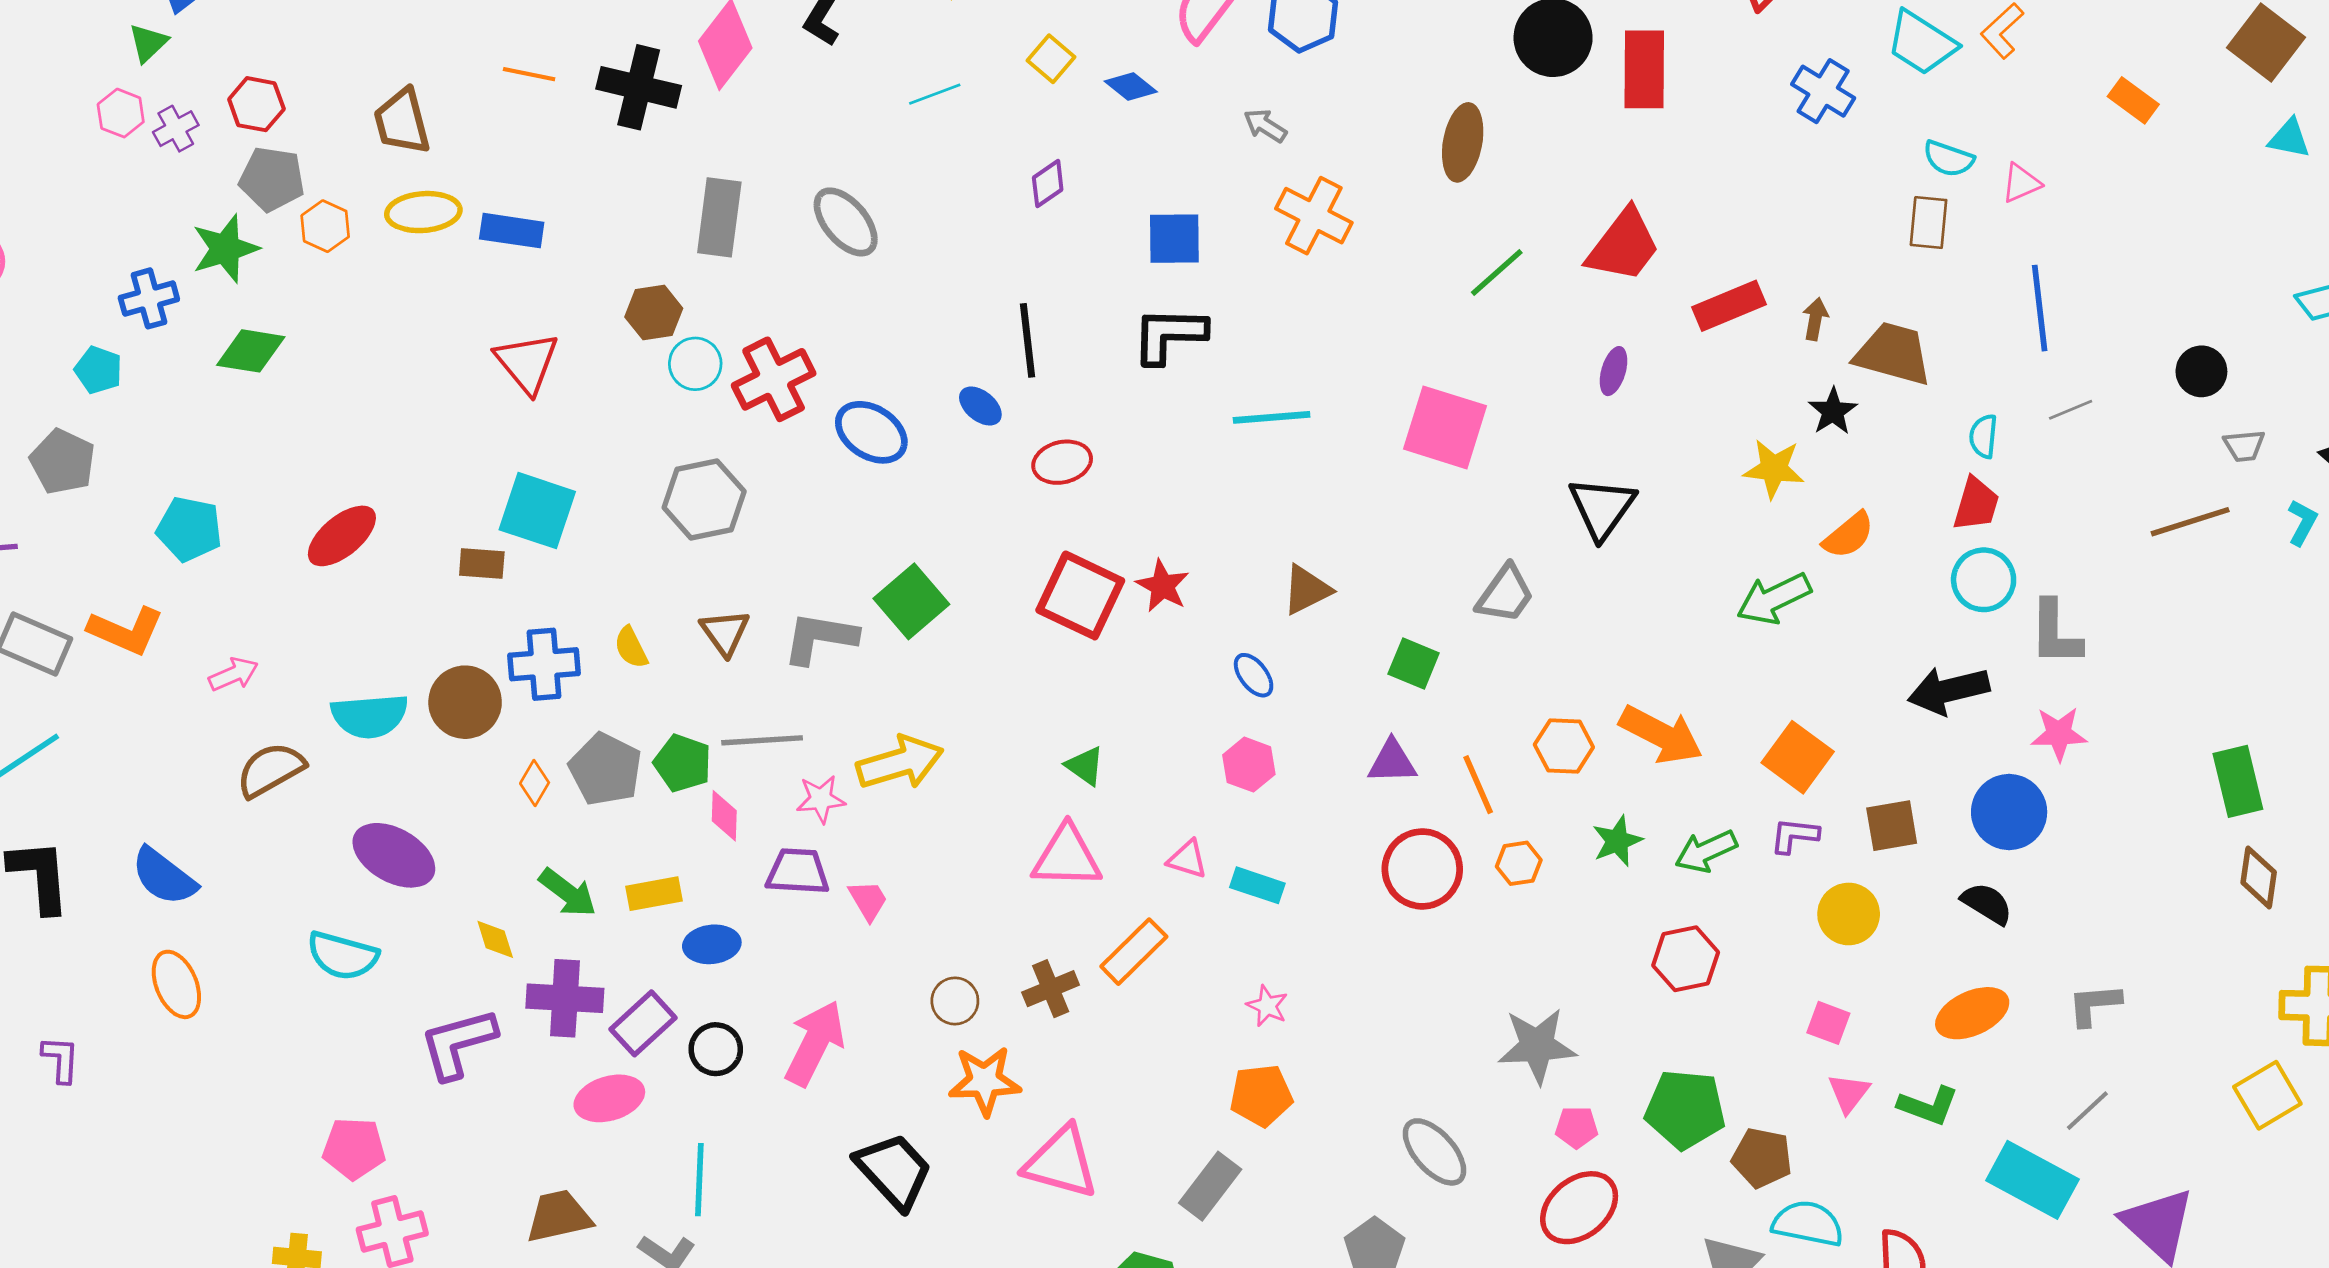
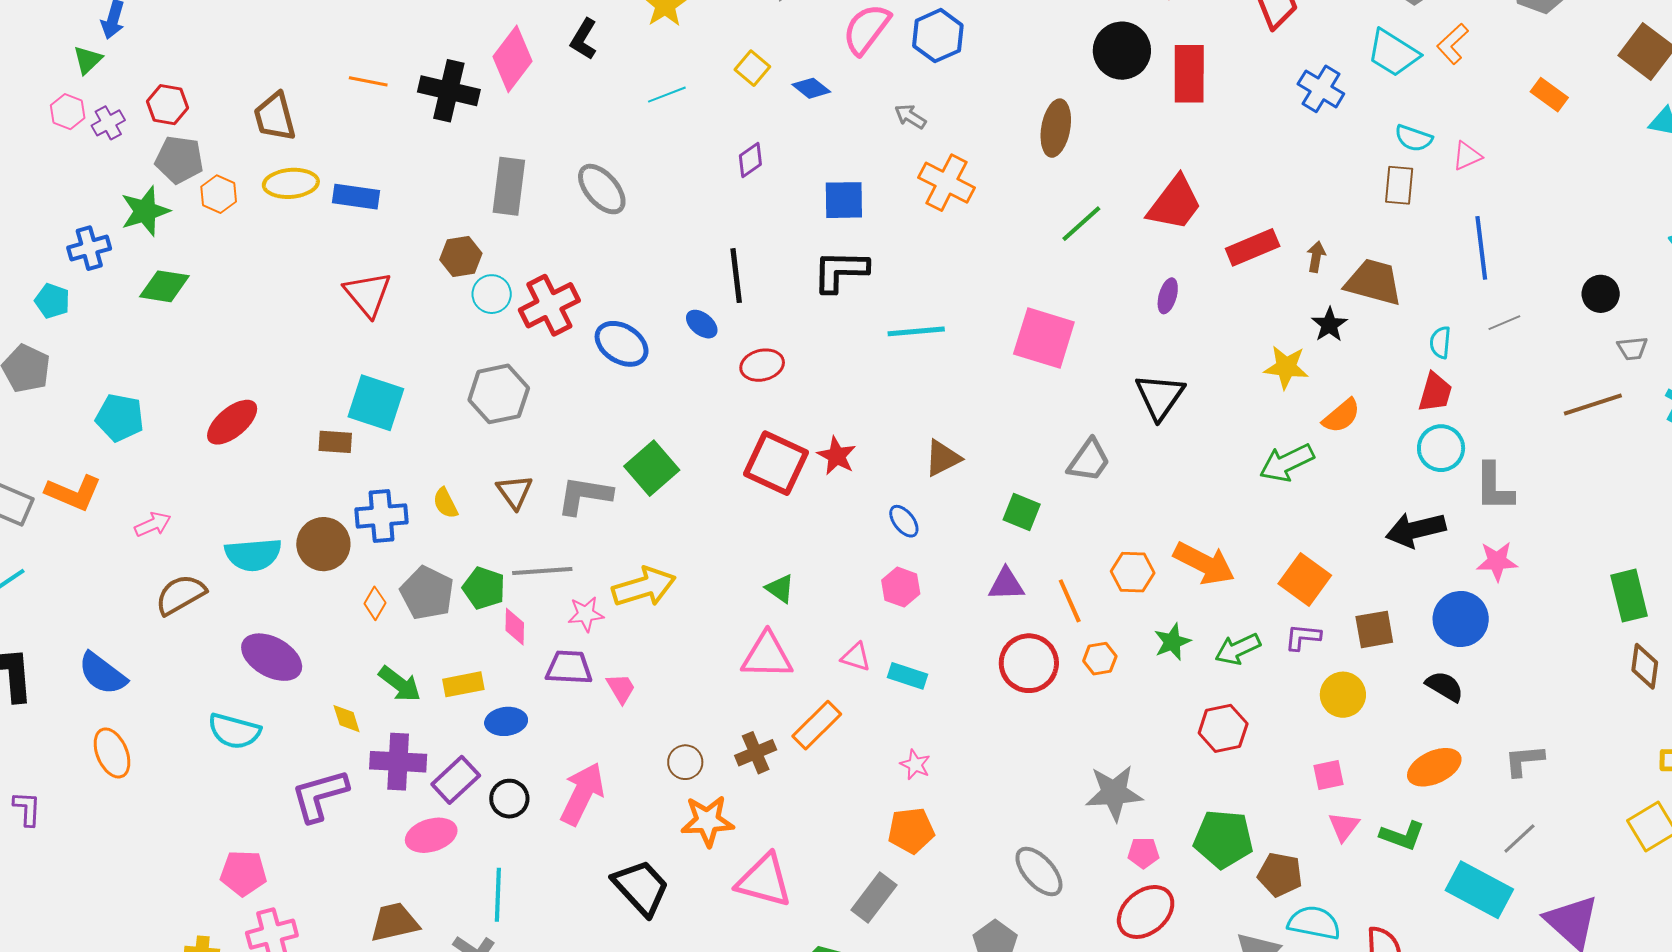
pink square: (1828, 1023) -> (1328, 775), turned -32

